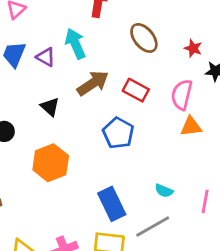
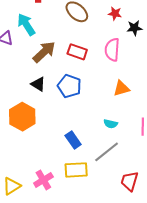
black triangle: (50, 107) -> (38, 84), moved
orange triangle: (191, 126) -> (121, 88), moved
blue rectangle: (112, 204) -> (73, 140), size x0.7

